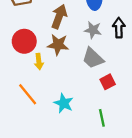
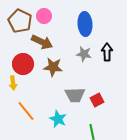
brown arrow: (59, 16) -> (42, 42), moved, turned 95
gray trapezoid: (93, 58) -> (75, 95), moved, turned -45
yellow arrow: (39, 62) -> (13, 83), moved

